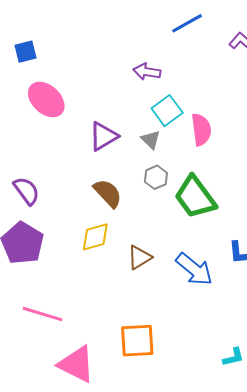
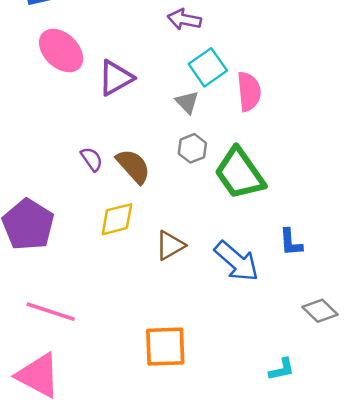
purple triangle: (103, 136) -> (116, 78), moved
purple semicircle: (26, 191) -> (92, 159), moved, size x0.7
pink triangle: (77, 364) -> (38, 375), moved

